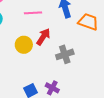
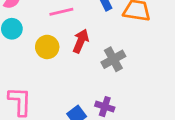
yellow circle: (24, 45) -> (47, 47), moved

